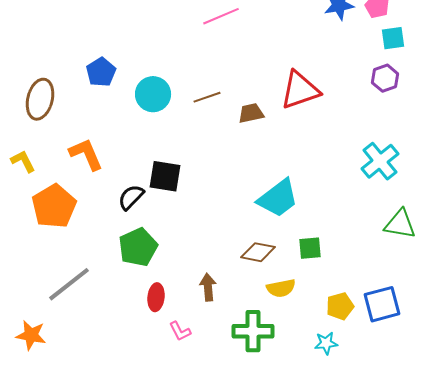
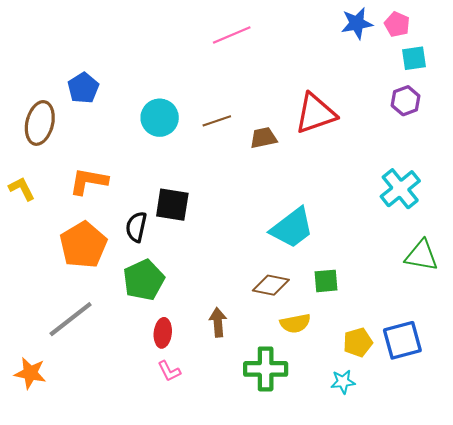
blue pentagon: (101, 72) -> (83, 88), moved
orange L-shape: (86, 154) -> (89, 181), turned -57
black semicircle: (131, 197) -> (136, 227), turned -32
orange pentagon: (54, 206) -> (83, 245), moved
pink L-shape: (180, 331) -> (169, 371), moved

